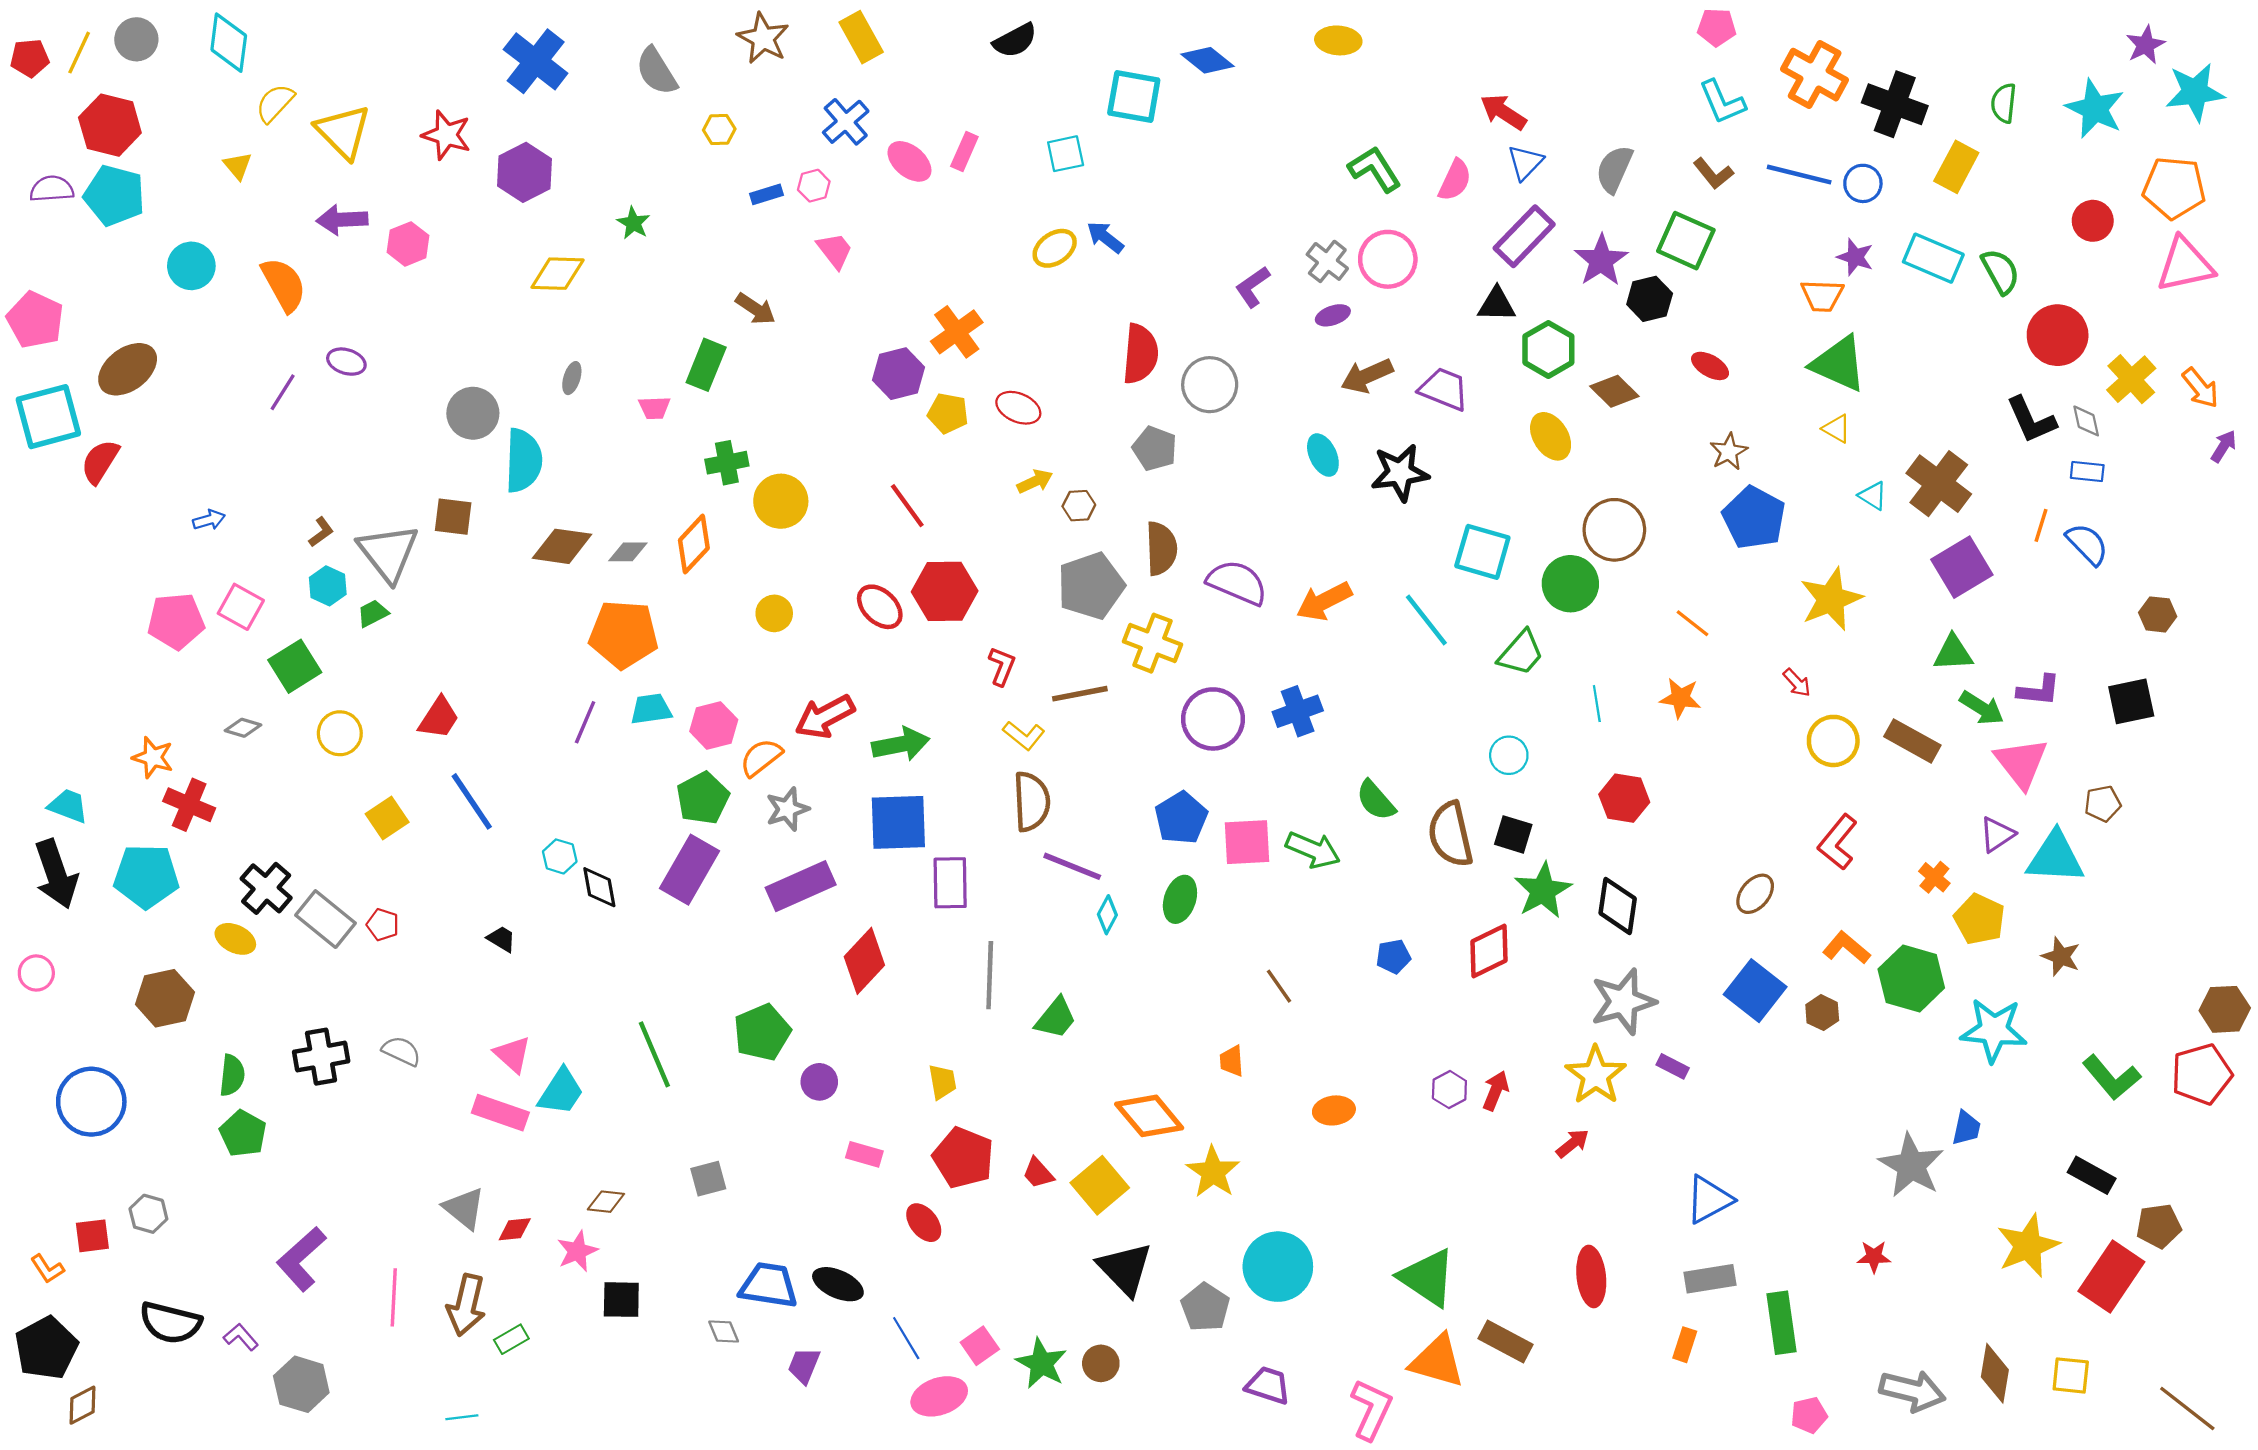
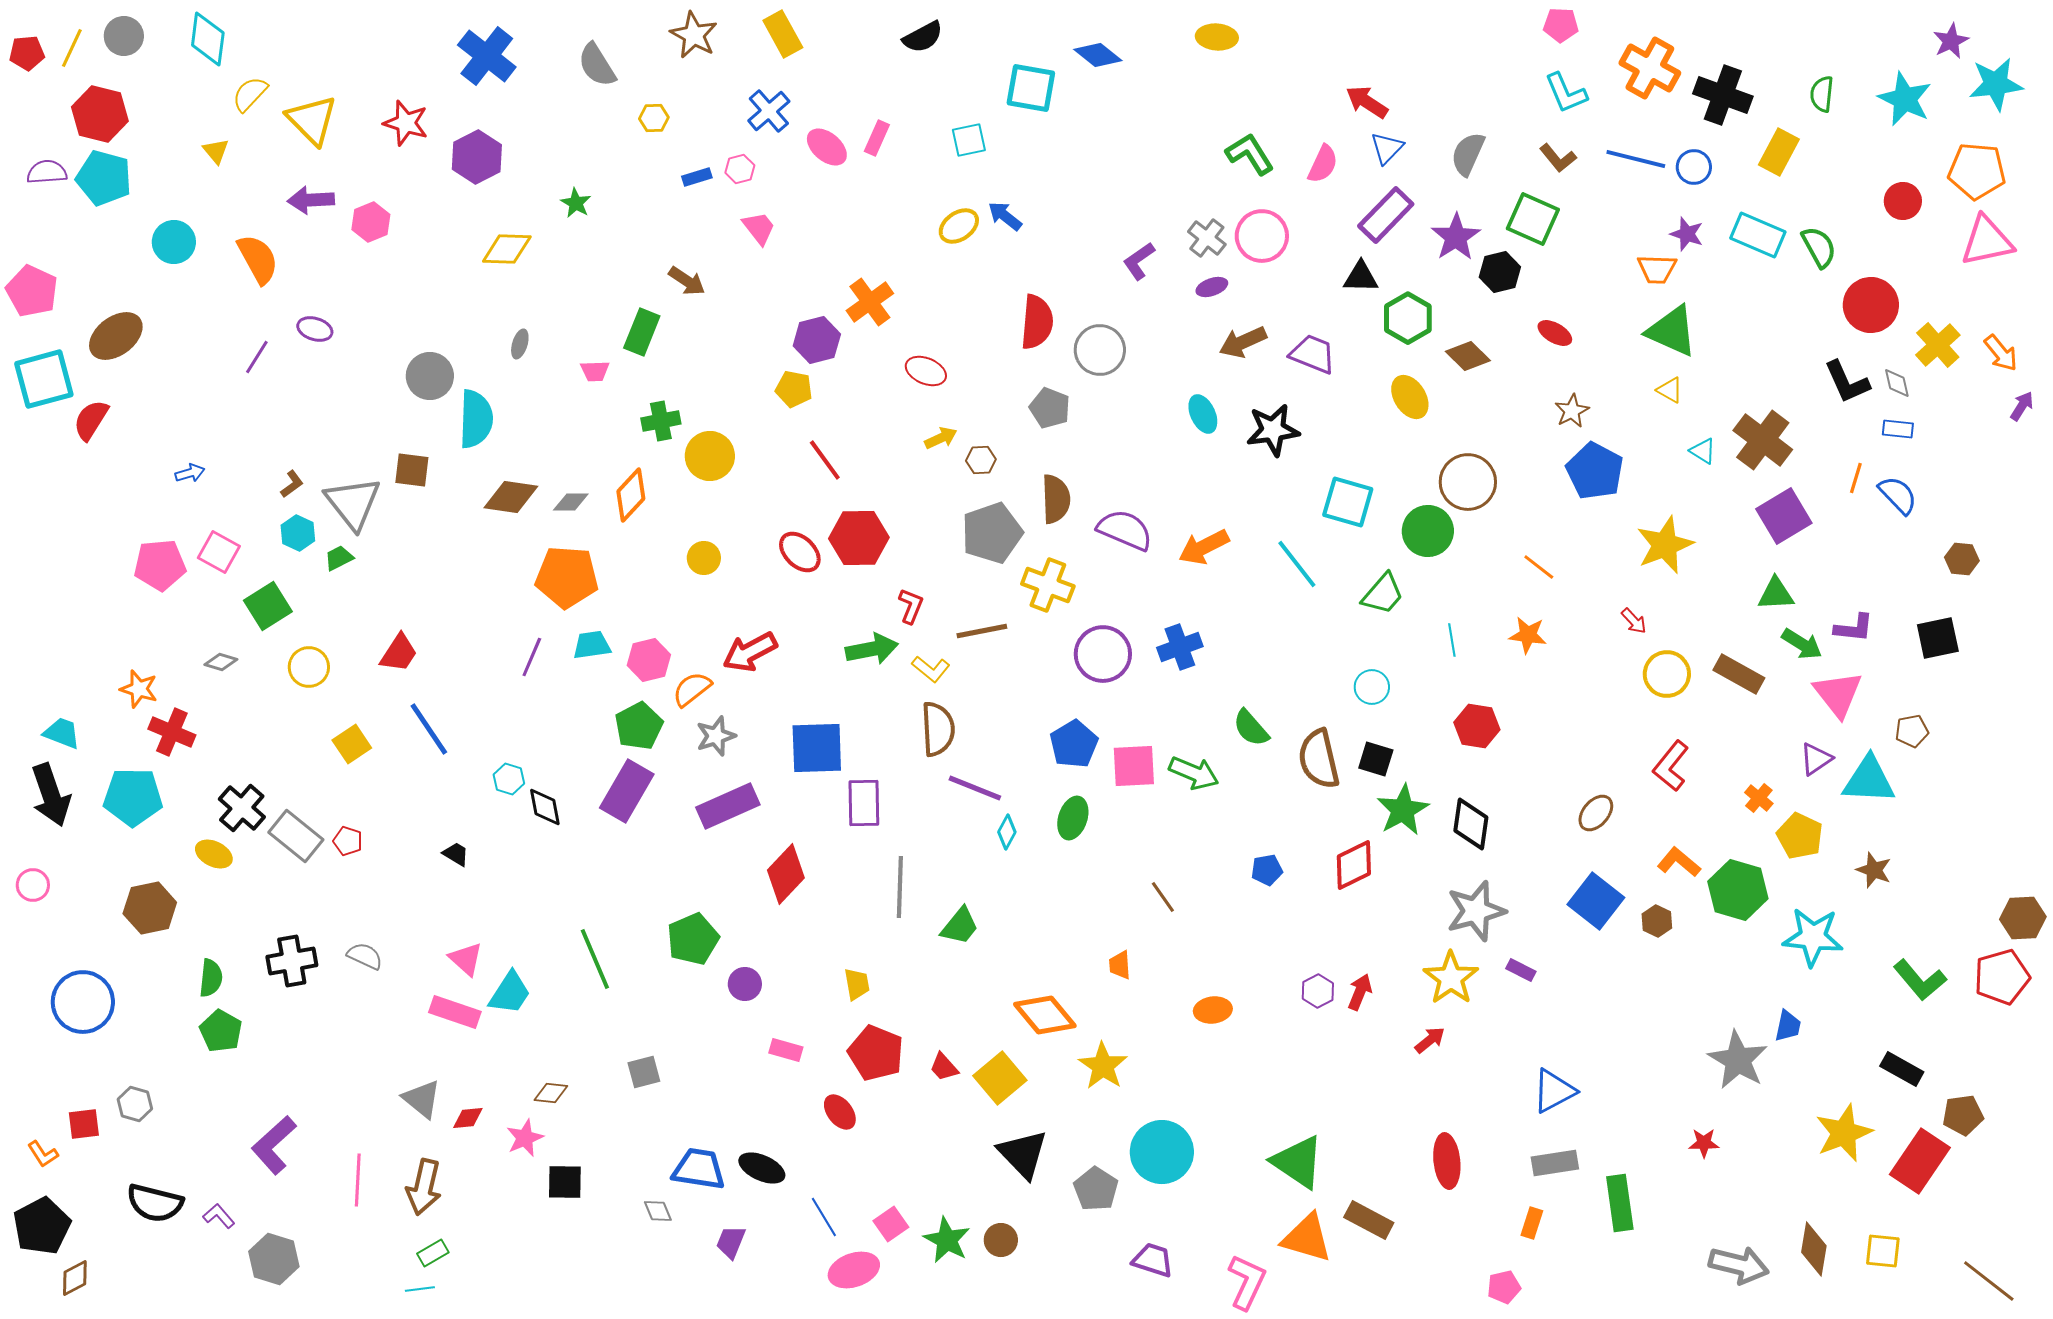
yellow pentagon: (948, 413) -> (794, 389), moved
green arrow: (901, 744) -> (872, 649), moved
green rectangle: (511, 1339) -> (433, 1253), moved
pink pentagon: (1809, 1415) -> (1504, 1287), moved

